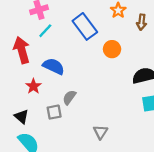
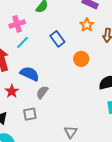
blue rectangle: (85, 26) -> (57, 39), size x0.7
gray semicircle: (69, 97) -> (42, 92), moved

